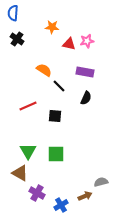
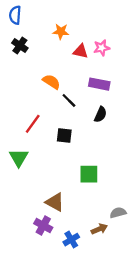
red line: (28, 106) -> (33, 124), turned -30
green triangle: (28, 151) -> (19, 158), moved
green square: (56, 154) -> (89, 174), moved
brown triangle: (20, 173) -> (55, 202), moved

